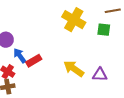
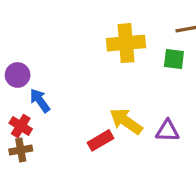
yellow cross: (74, 20) -> (126, 43), turned -35
red rectangle: (34, 61) -> (101, 140), moved

